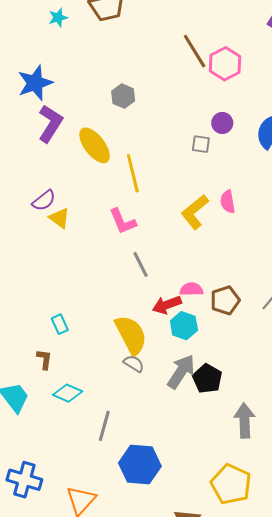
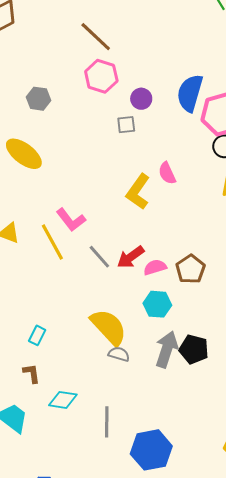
pink hexagon: (225, 64) -> (101, 76), moved
yellow line: (133, 173) -> (52, 242), moved
red arrow: (167, 305) -> (131, 257), moved
cyan rectangle: (60, 324) -> (37, 335), turned 66

